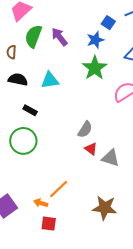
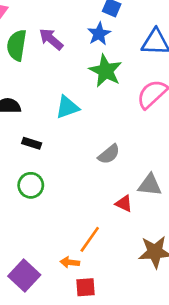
cyan triangle: (50, 80) -> (67, 107), moved
gray semicircle: (85, 129) -> (109, 154), turned 30
green circle: (23, 141) -> (31, 185), size x0.7
red triangle: (91, 149) -> (124, 203), moved

